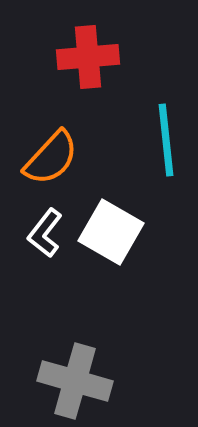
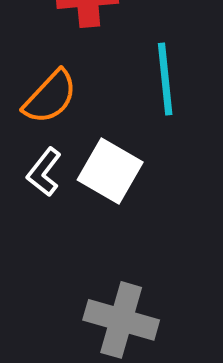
gray cross: (75, 381) -> (121, 320), moved

